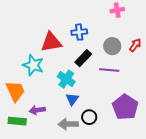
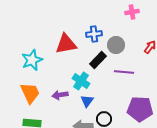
gray circle: (112, 46) -> (116, 45), moved
cyan star: (33, 65) -> (32, 60), moved, turned 30
purple pentagon: (125, 107) -> (140, 109), turned -30
purple arrow: (37, 110) -> (60, 95), moved

